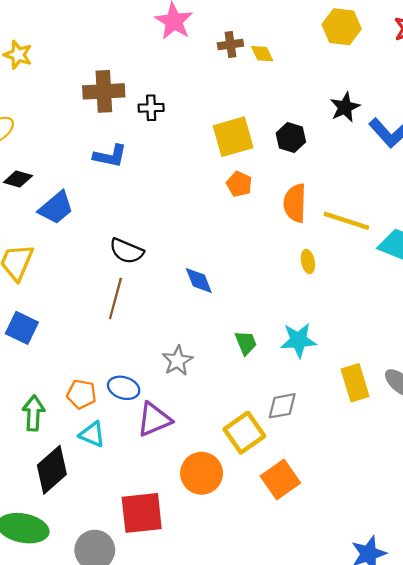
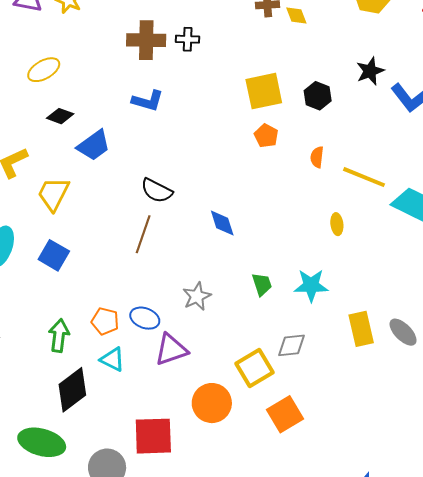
black cross: (151, 108) -> (188, 39), moved
orange semicircle: (295, 203) -> (317, 157), size x0.6
yellow ellipse: (308, 262) -> (337, 224), moved

